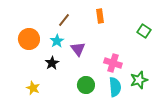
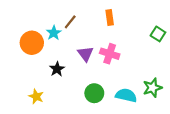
cyan star: (57, 41) -> (54, 33), moved
pink cross: (113, 63) -> (110, 54), moved
cyan semicircle: (115, 87) -> (126, 95), turned -72

